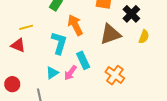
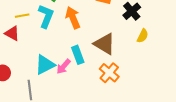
brown triangle: (110, 34) -> (104, 44), moved, turned 45
cyan L-shape: (59, 43) -> (46, 16), moved
cyan triangle: (52, 73) -> (45, 65), size x1.5

